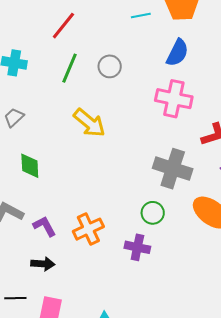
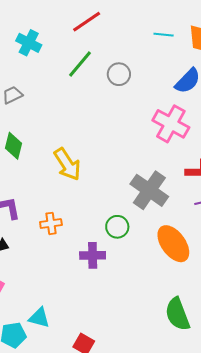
yellow arrow: (89, 123) -> (67, 164), moved
orange cross: (88, 229) -> (51, 223), size x0.7
purple cross: (137, 247) -> (93, 255), turned -30

